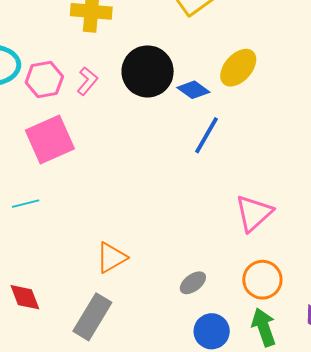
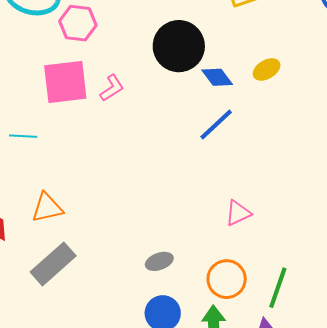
yellow ellipse: (238, 68) -> (267, 69), size x0.7
pink L-shape: (87, 81) -> (112, 88), moved
pink triangle: (254, 213) -> (238, 213), size x0.7
orange triangle: (111, 258) -> (47, 208), moved

